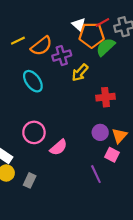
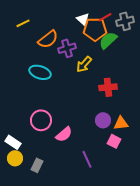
yellow line: (18, 41) -> (23, 23), moved
cyan ellipse: (33, 81) -> (40, 72), turned -35
orange triangle: (119, 136) -> (121, 123), turned 42
purple line: (96, 174) -> (87, 159), moved

